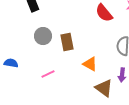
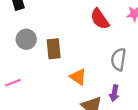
pink line: (48, 74) -> (13, 83), moved

